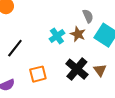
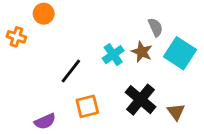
black line: (15, 48) -> (71, 71), moved
brown triangle: (100, 70) -> (176, 112), moved

